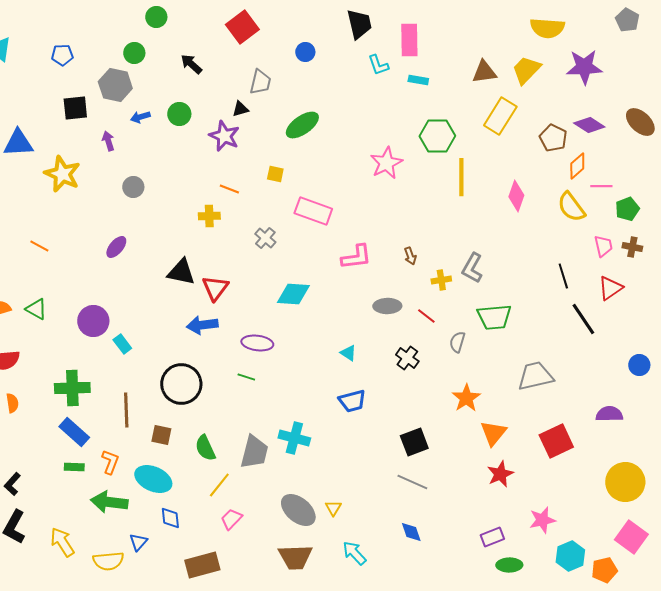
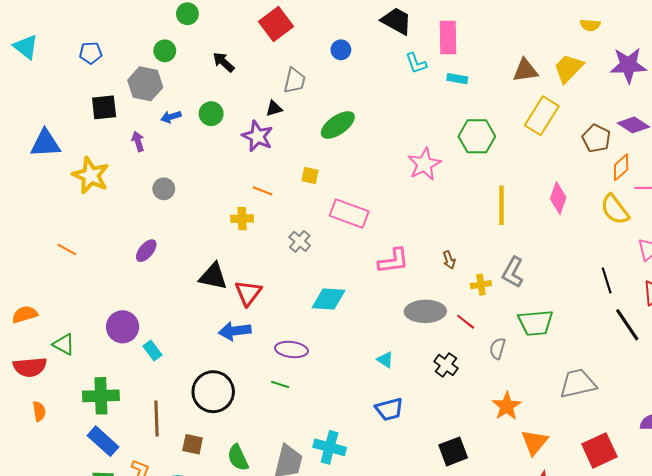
black trapezoid: (359, 24) -> (397, 21), turned -48
yellow semicircle: (547, 28) -> (590, 25), size x0.6
yellow line: (461, 177) -> (502, 205), moved
gray ellipse: (387, 306) -> (425, 311), size x1.4
green triangle: (36, 309) -> (64, 344), moved

